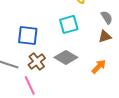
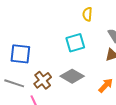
blue square: (28, 35) -> (20, 54), moved

